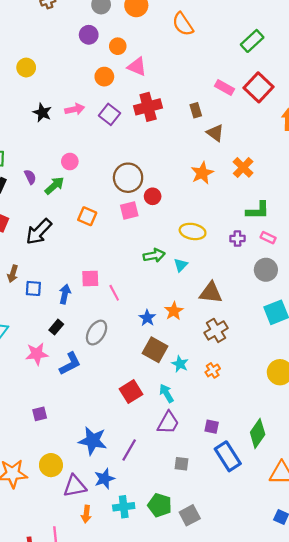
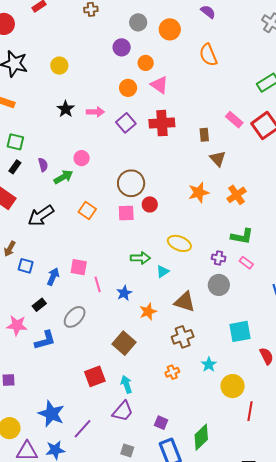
gray circle: (266, 270) -> (219, 285), moved
blue star: (147, 318) -> (124, 293), moved
cyan star: (180, 364) -> (209, 365), moved

